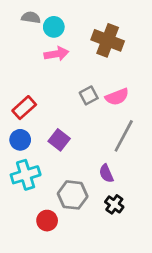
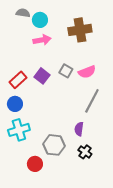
brown cross: (108, 40) -> (80, 30), turned -30
gray square: (89, 95) -> (66, 71), turned -32
purple square: (59, 140) -> (42, 76), moved
purple semicircle: (106, 173) -> (79, 129), turned 32

